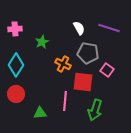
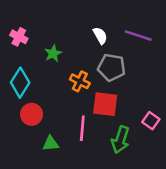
pink cross: (15, 29) -> (19, 37), turned 32
pink square: (107, 70) -> (151, 121), moved
red circle: (16, 94) -> (32, 114), moved

